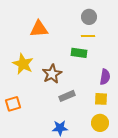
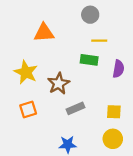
gray circle: (89, 17) -> (90, 15), moved
purple semicircle: (105, 77) -> (118, 69), moved
orange square: (13, 104) -> (28, 109), moved

